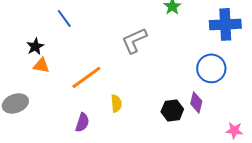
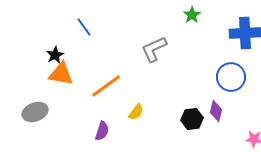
orange triangle: (41, 65) -> (61, 74), size x1.5
yellow semicircle: (116, 103) -> (136, 112), turned 42

